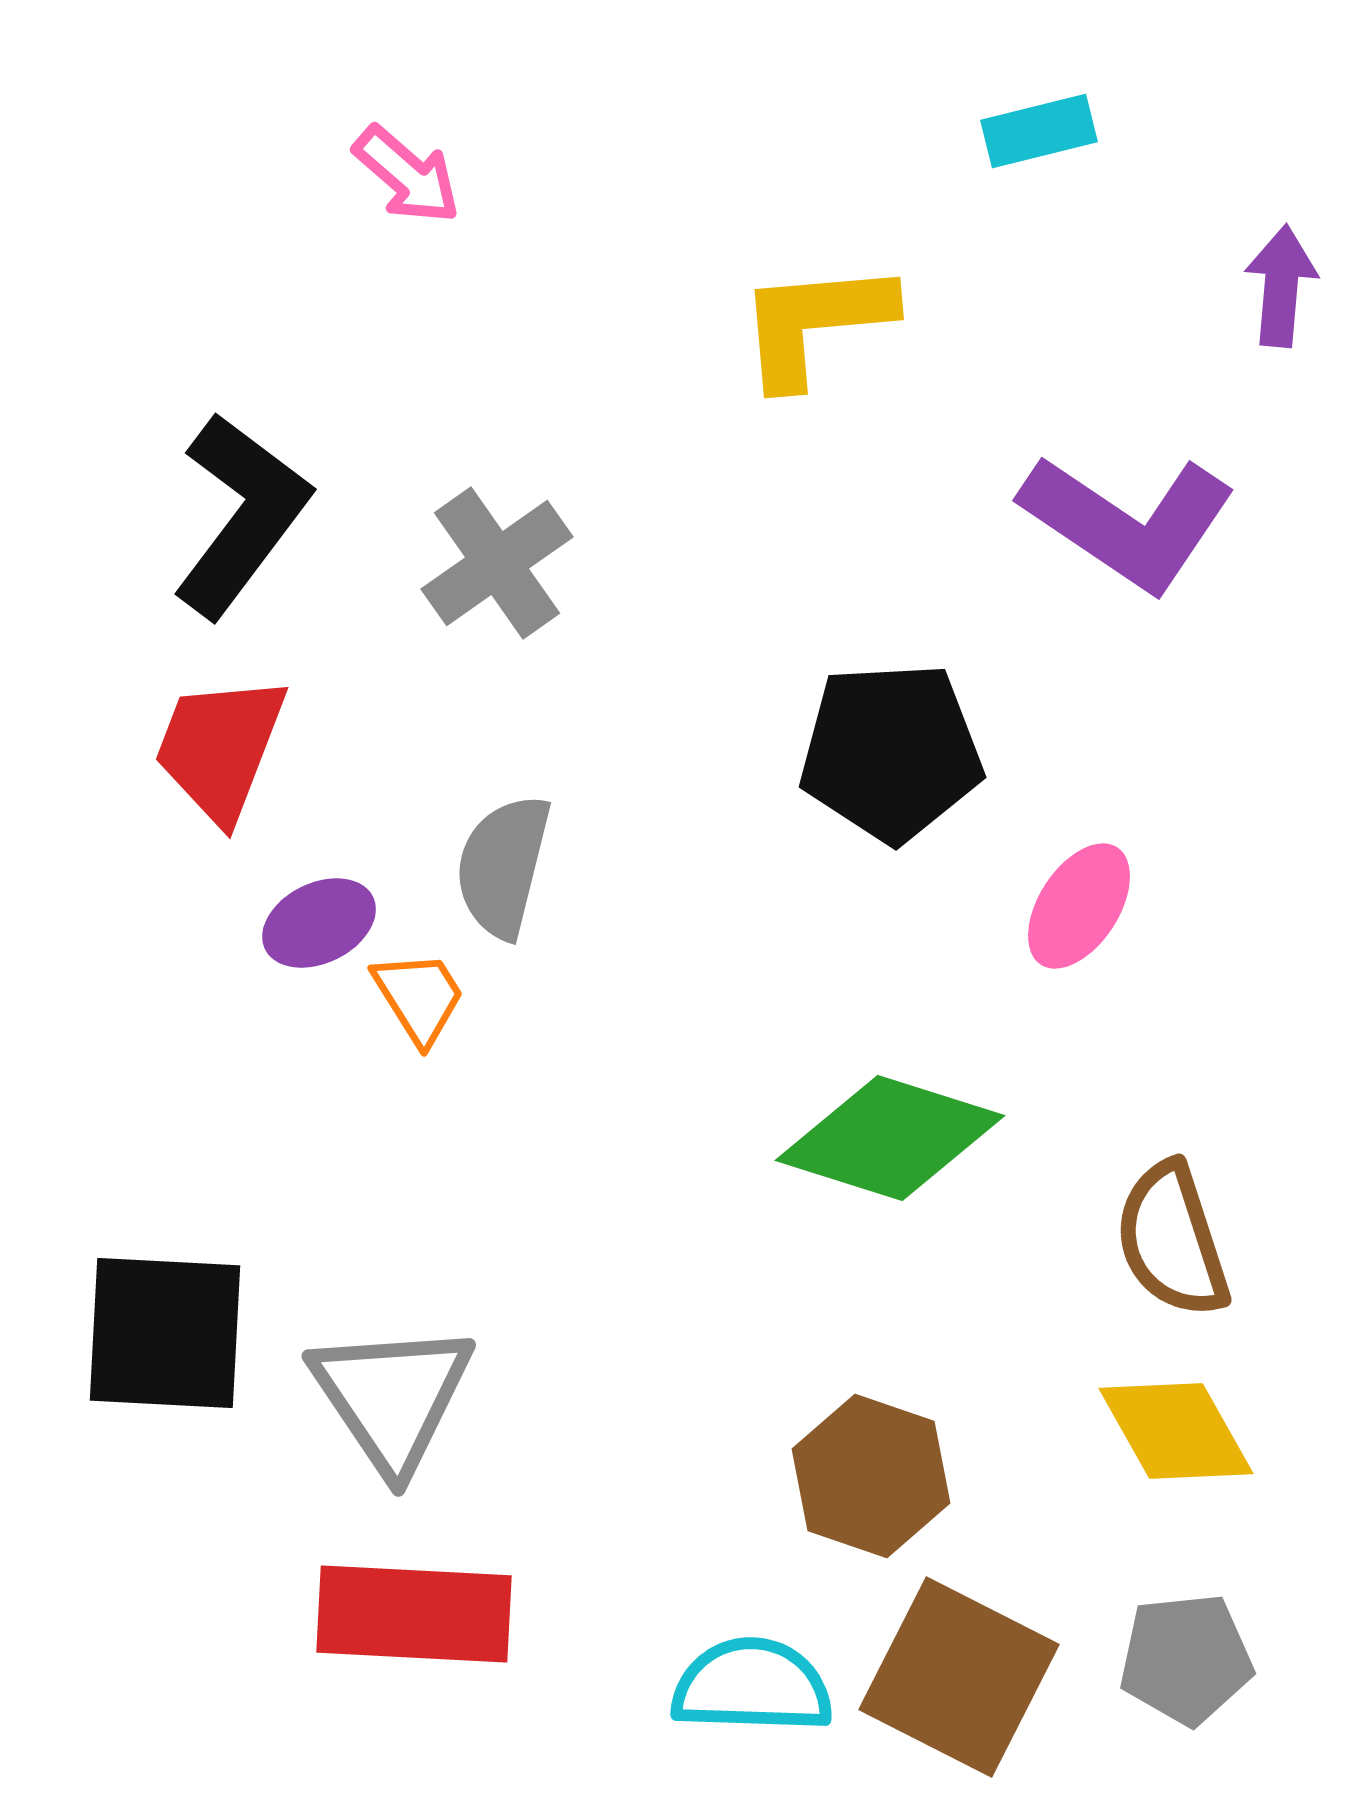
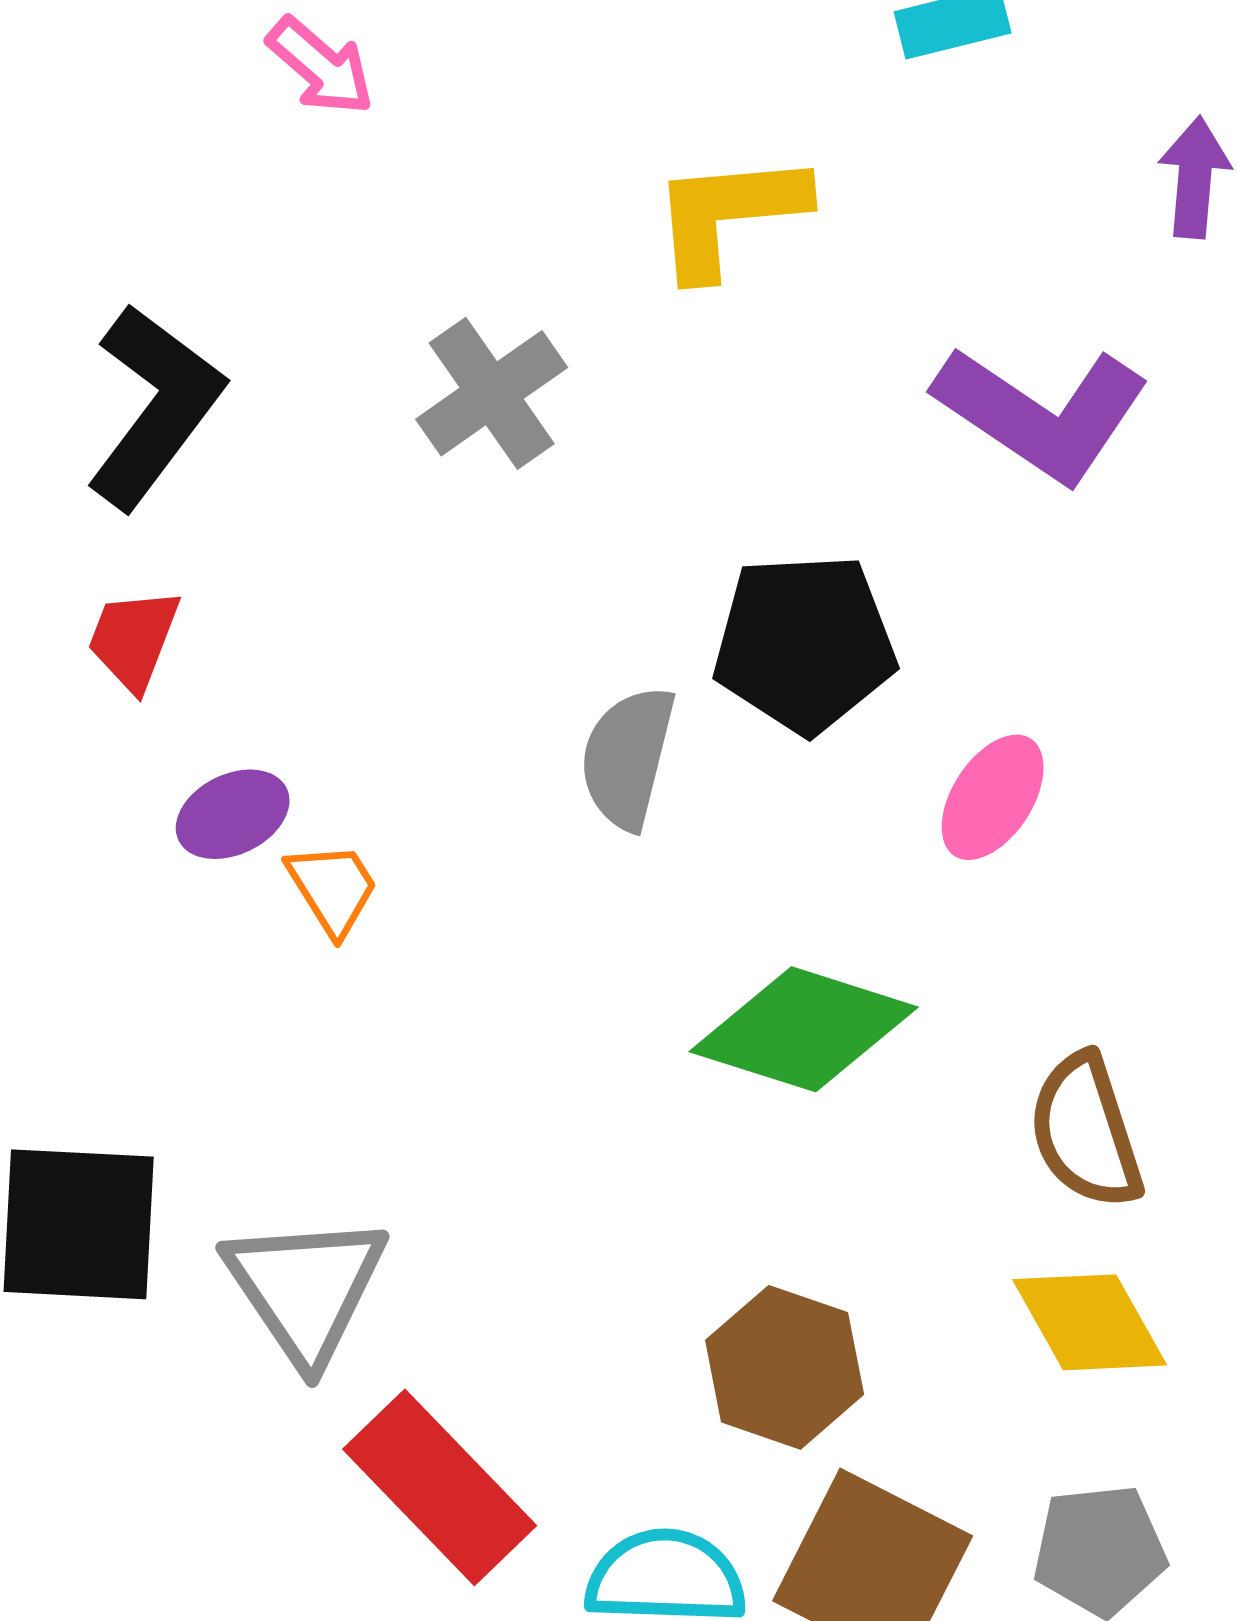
gray cross: (497, 563) -> (492, 393), moved
red trapezoid: (220, 748) -> (134, 639), size x0.7
gray semicircle: (503, 866) -> (628, 757), moved
red rectangle: (414, 1614) -> (440, 1487), moved, turned 43

